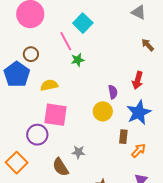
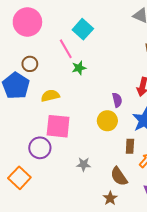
brown semicircle: (60, 167) -> (119, 176), moved

